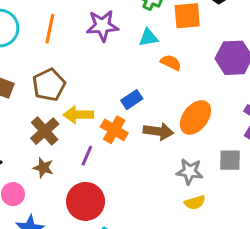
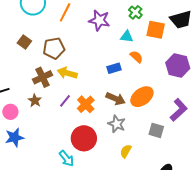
blue rectangle: (132, 100) -> (114, 68), moved
orange cross: (114, 130) -> (86, 104), moved
gray star: (190, 172) -> (117, 124), moved
red circle: (85, 201) -> (84, 138), moved
yellow semicircle: (195, 202) -> (126, 151), turned 120

